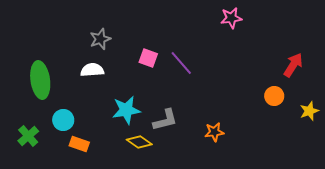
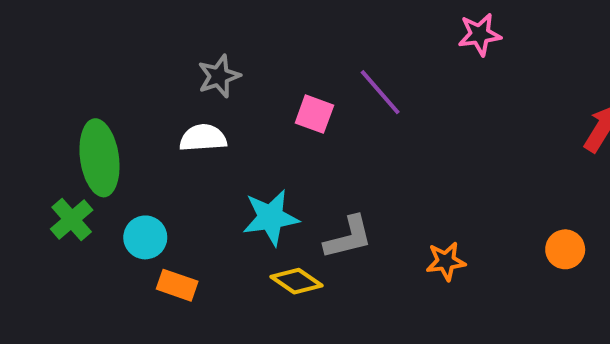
purple line: (181, 63) -> (380, 92), moved
orange circle: (274, 96) -> (565, 249), moved
green cross: (28, 136) -> (72, 220), moved

